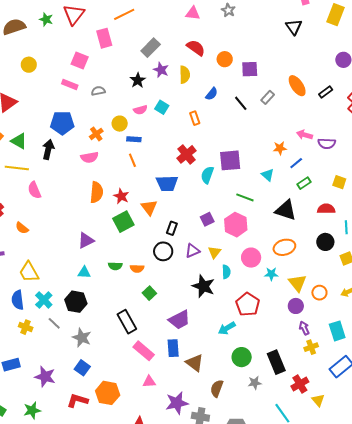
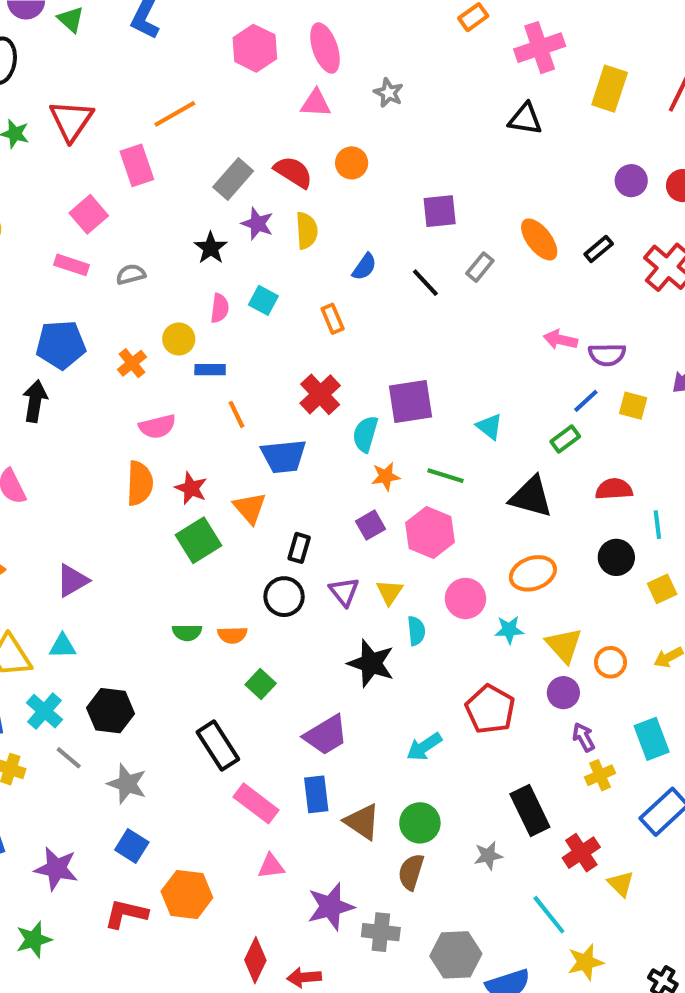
black triangle: (294, 27) -> (525, 119), turned -42
red semicircle: (196, 48) -> (293, 172), moved
orange circle: (225, 59) -> (352, 163), moved
pink square: (80, 61) -> (89, 214), turned 30
pink semicircle: (140, 110) -> (220, 308), turned -64
orange star: (280, 148) -> (386, 476), moved
pink semicircle: (90, 157) -> (157, 426), moved
orange line: (132, 160) -> (236, 414), moved
blue line: (296, 163) -> (586, 401), moved
yellow square: (339, 182) -> (633, 406), moved
purple triangle: (86, 240) -> (72, 581), moved
purple triangle: (192, 251) -> (344, 592), turned -42
cyan triangle: (84, 272) -> (63, 646), moved
red pentagon: (248, 304) -> (490, 709), moved
green circle: (242, 357) -> (420, 823), moved

